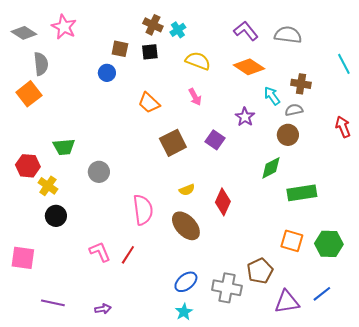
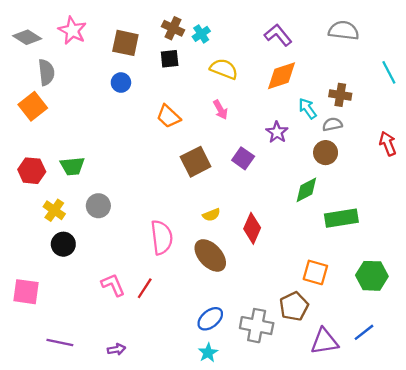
gray semicircle: (288, 35) -> (344, 31), moved
brown square: (120, 49) -> (125, 43), moved, size x1.4
orange diamond: (249, 67) -> (281, 76), turned -52
red hexagon: (28, 166) -> (32, 171), moved
gray circle: (99, 172) -> (98, 206), moved
orange square: (292, 241) -> (315, 272), moved

